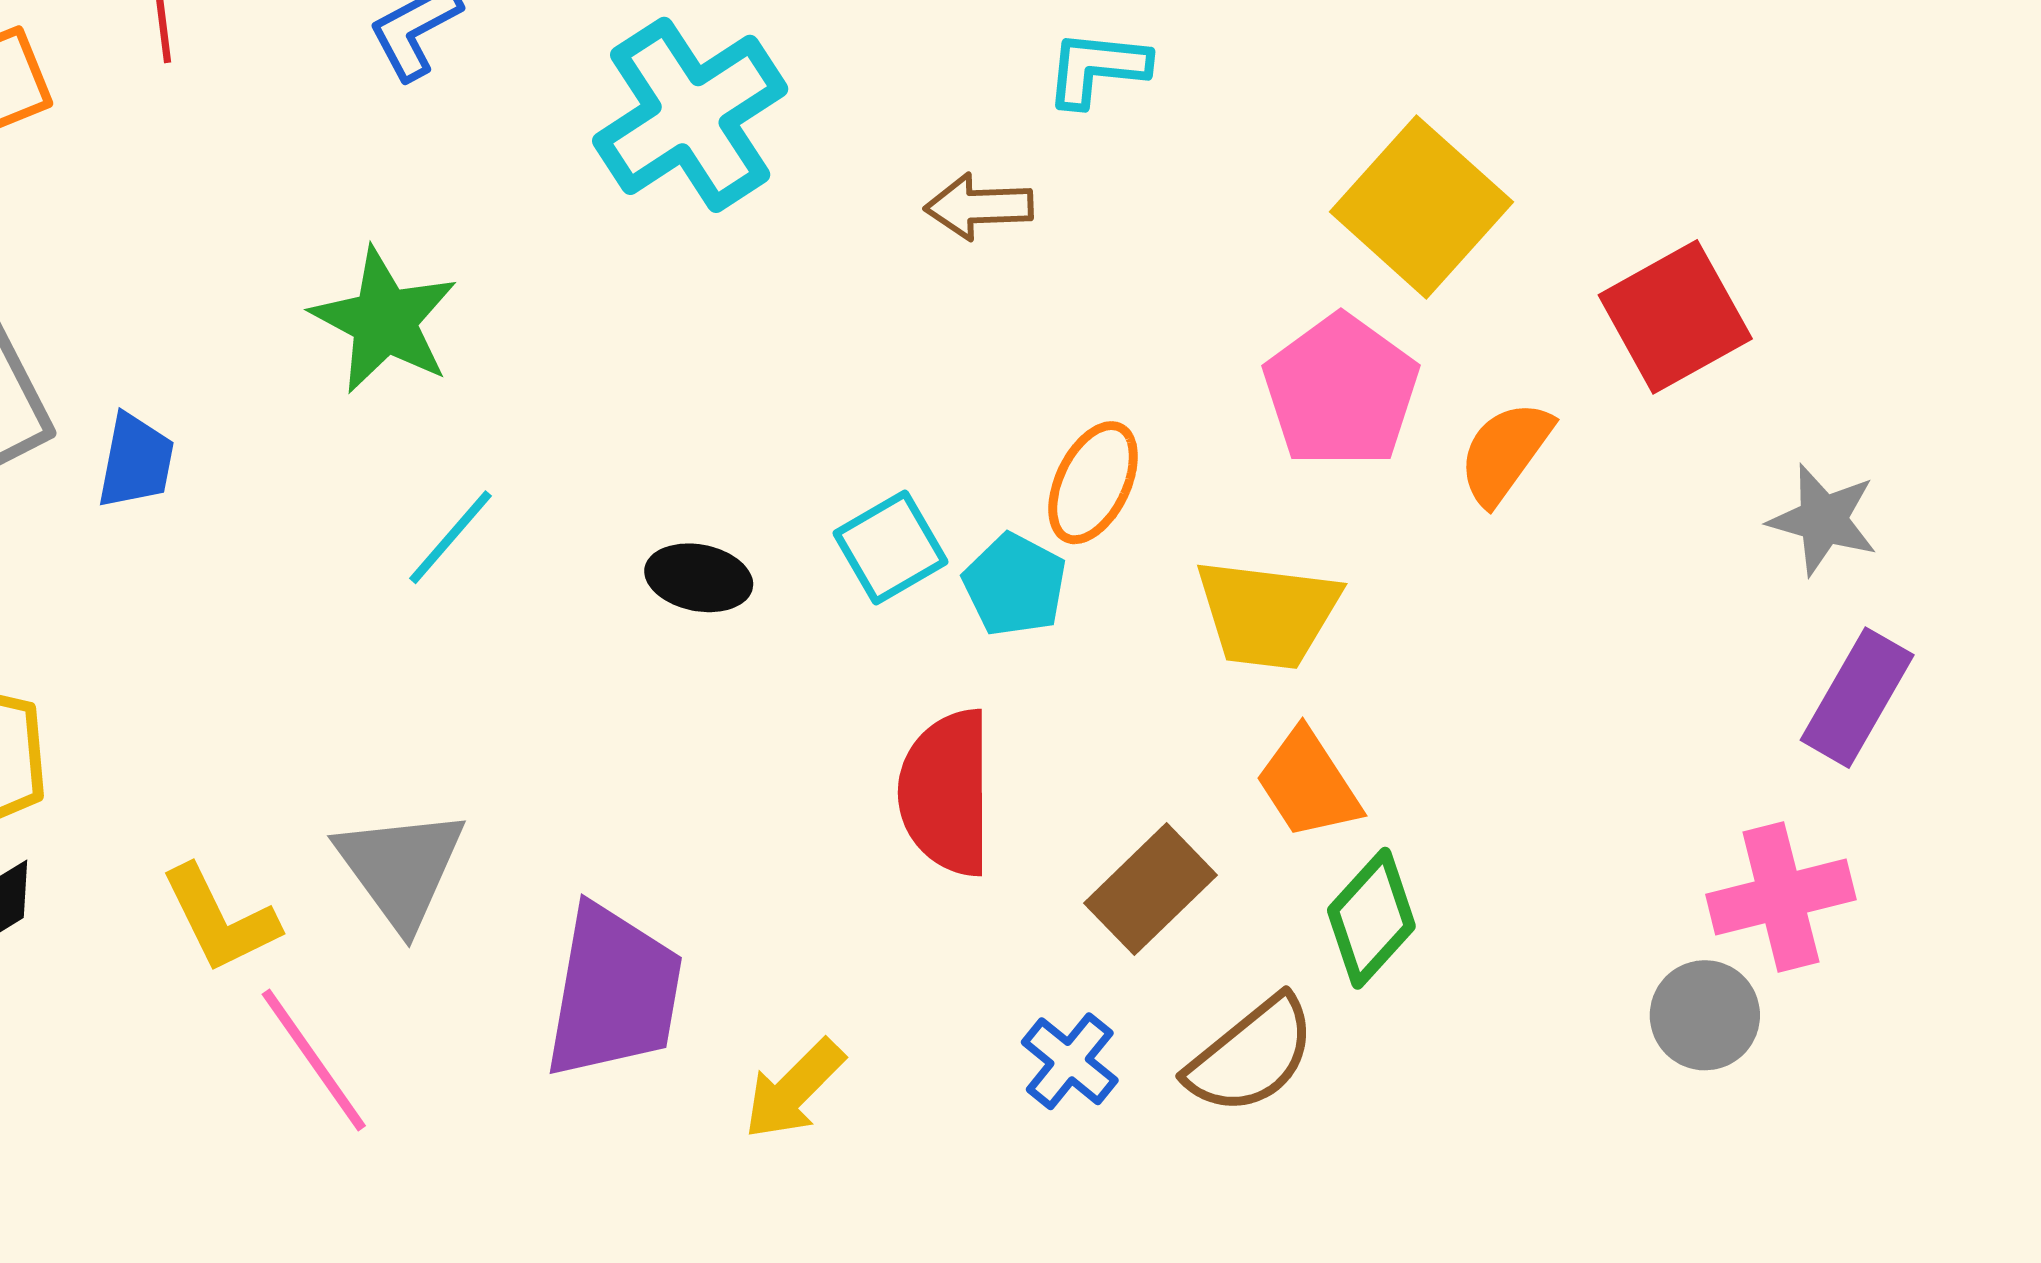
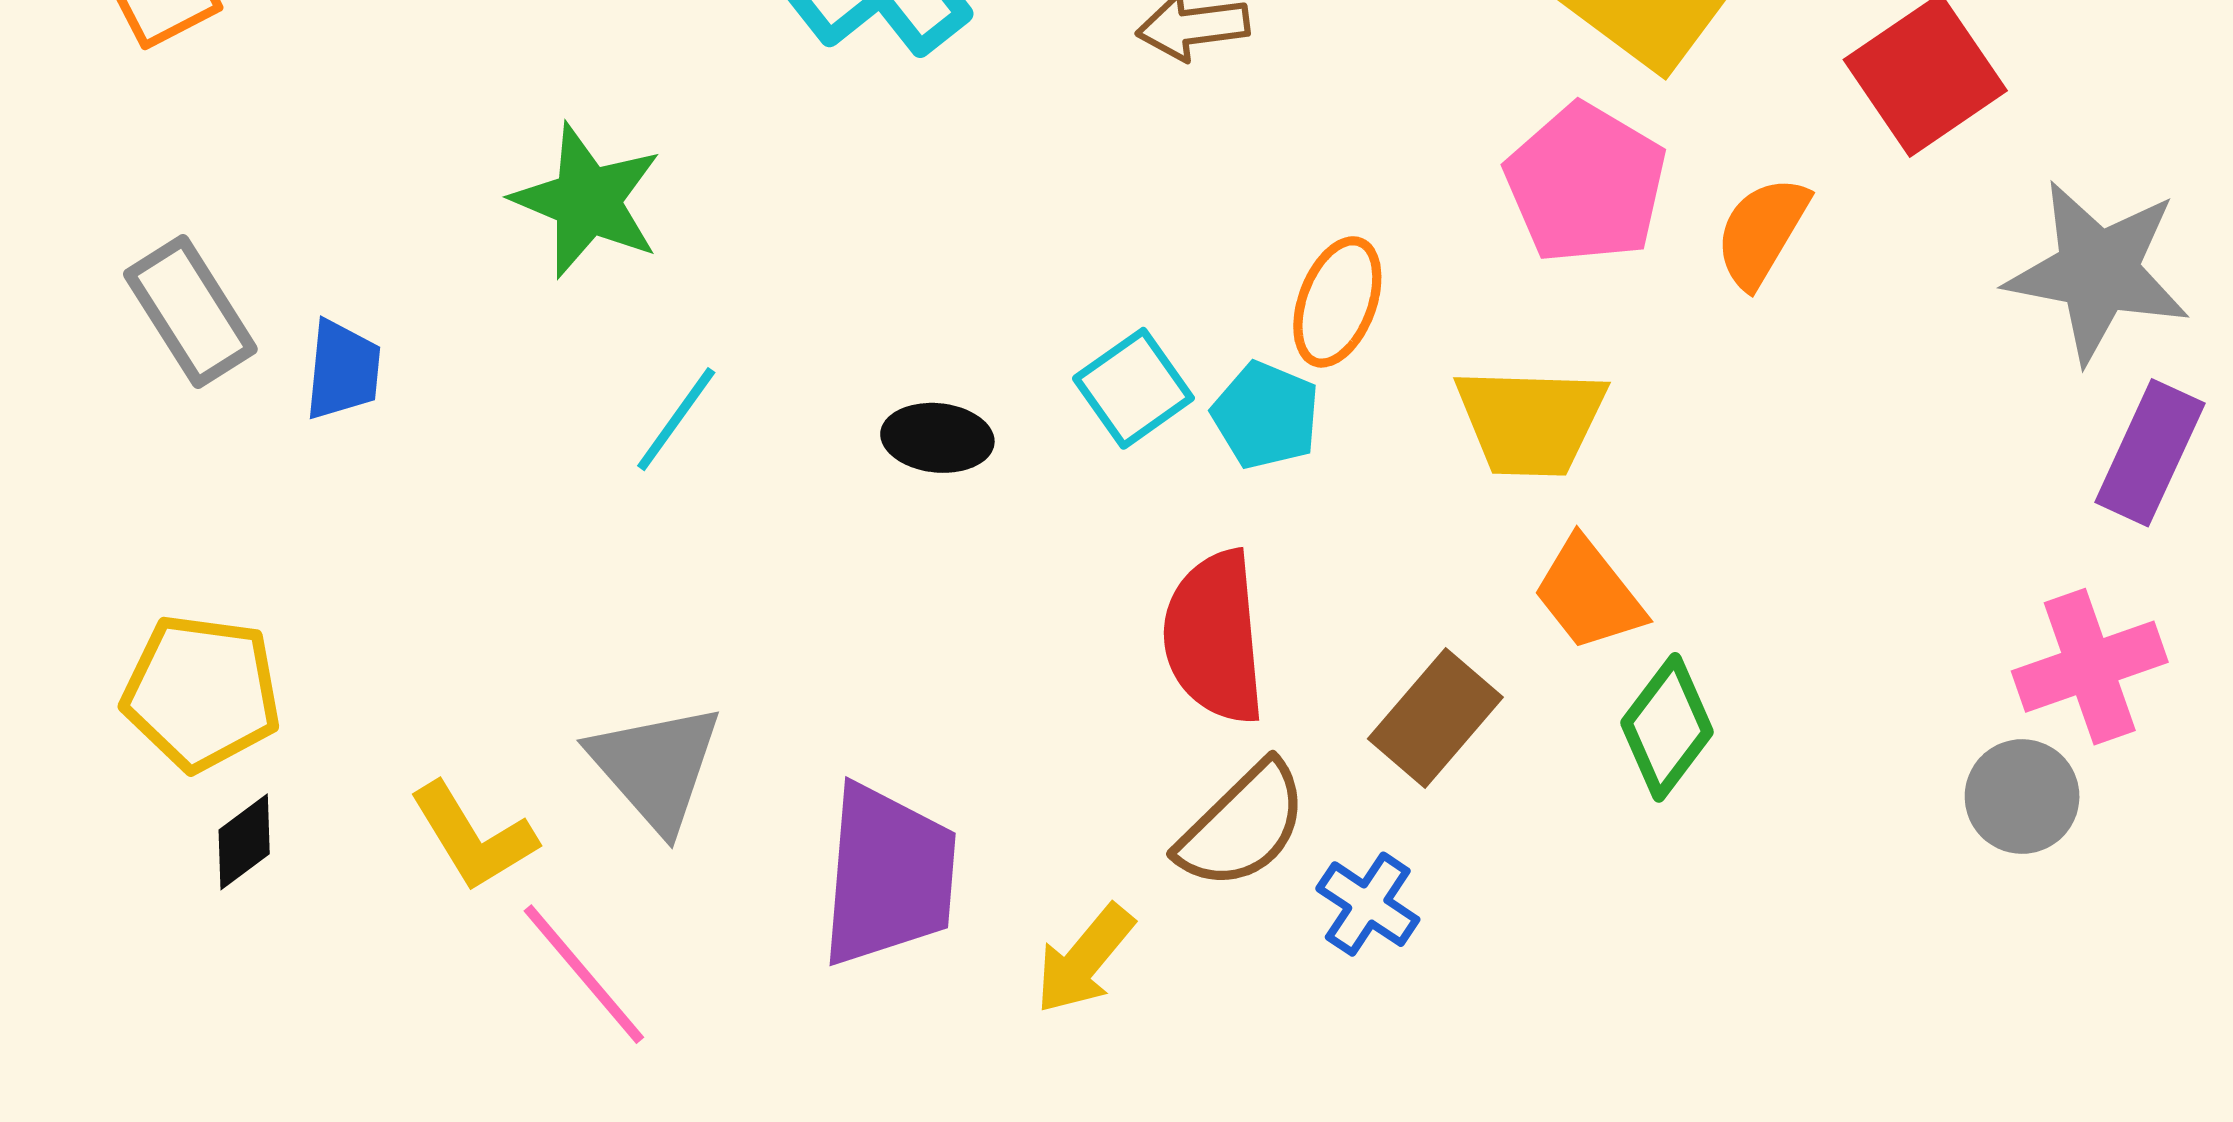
gray star: (1823, 520) -> (2098, 271), size x1.6
brown semicircle: (1251, 1055) -> (1243, 826), moved

